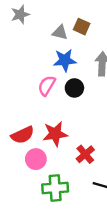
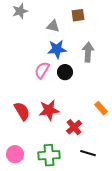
brown square: (82, 27) -> (78, 15), moved, turned -32
red semicircle: (23, 135) -> (22, 111), turned -96
pink circle: (36, 159) -> (15, 154), moved

